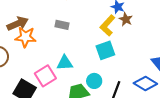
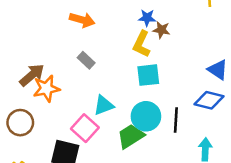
gray rectangle: (62, 25) -> (86, 60), turned 48
cyan square: (105, 50) -> (148, 75), turned 30
cyan circle: (94, 81) -> (146, 116), size x1.5

